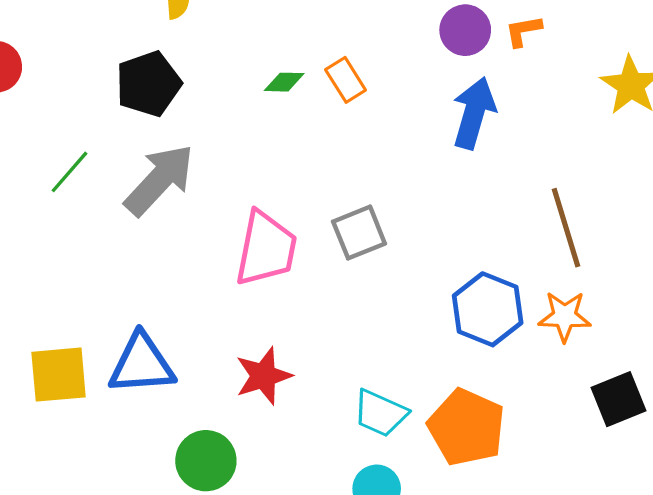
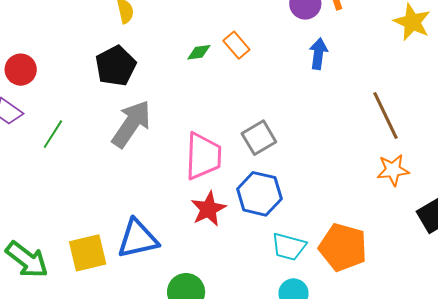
blue arrow: (474, 113) -> (318, 54), size x0.7
green line: (70, 172) -> (53, 134), moved
blue hexagon: (488, 309) -> (259, 194), moved
red star: (263, 376) -> (208, 209), moved

